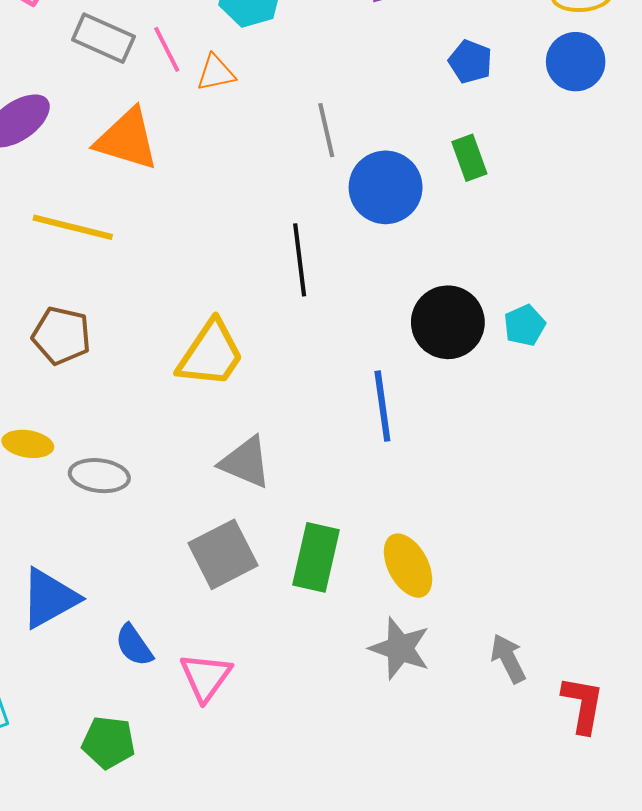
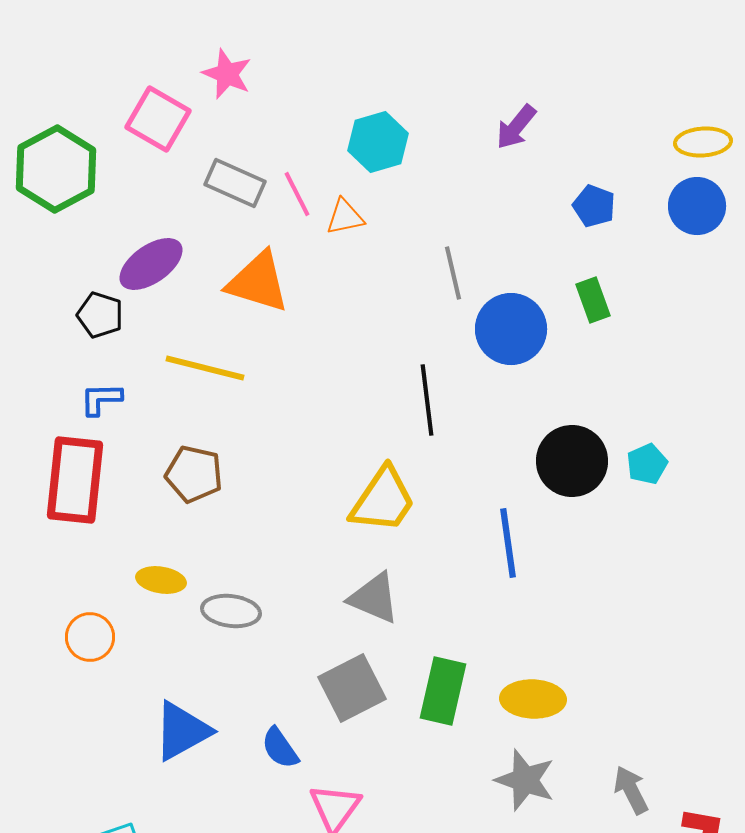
yellow trapezoid: (211, 354) -> (383, 500), moved
yellow ellipse: (408, 566) -> (533, 699), turned -60
blue semicircle: (134, 645) -> (280, 748), moved

